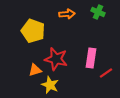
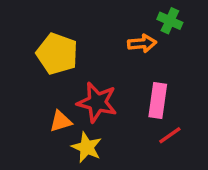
orange arrow: (67, 14) -> (142, 43), moved
red line: (106, 73) -> (170, 135), moved

